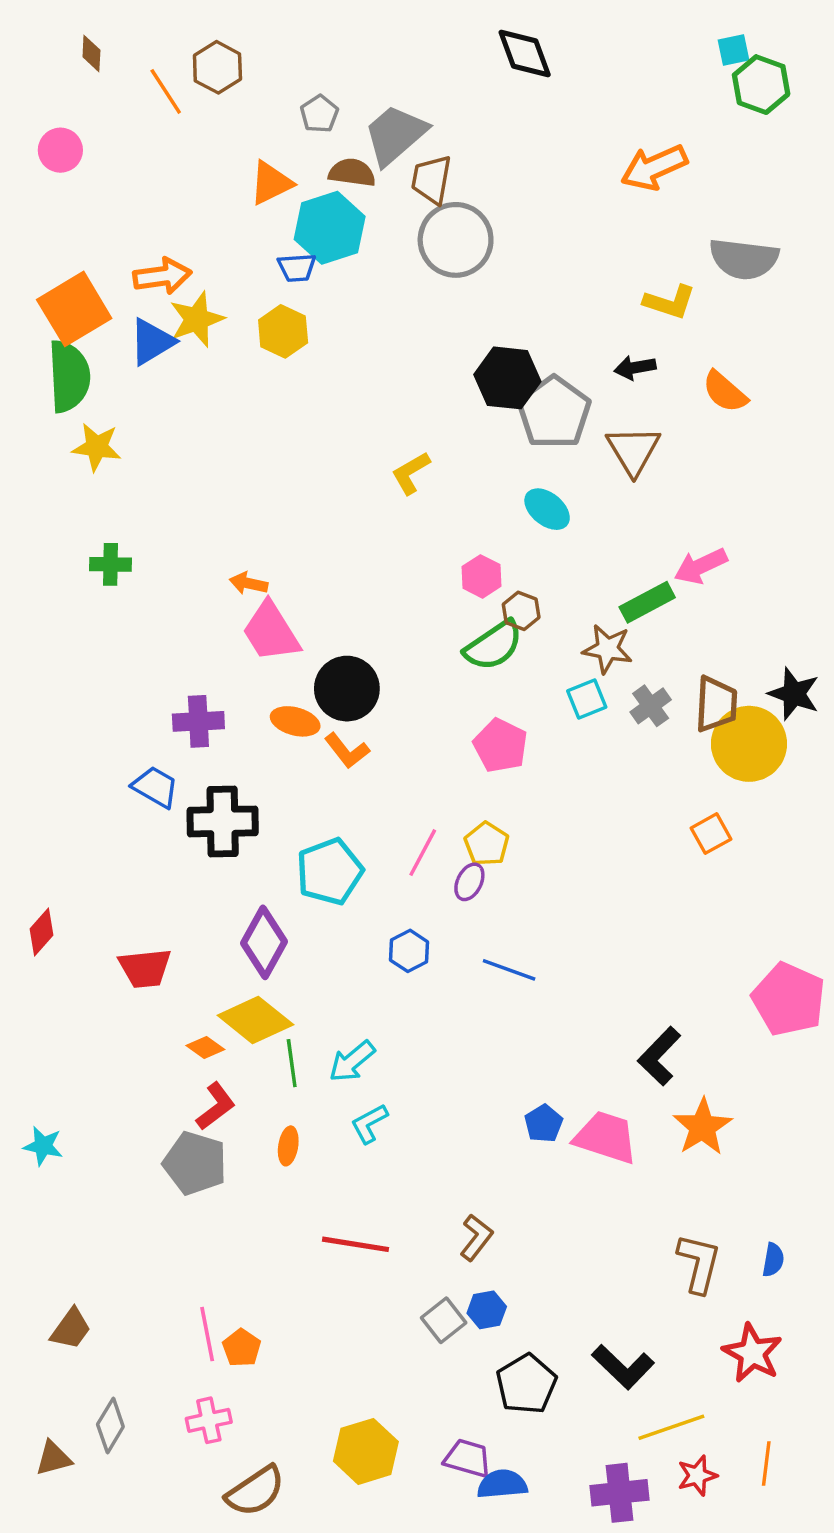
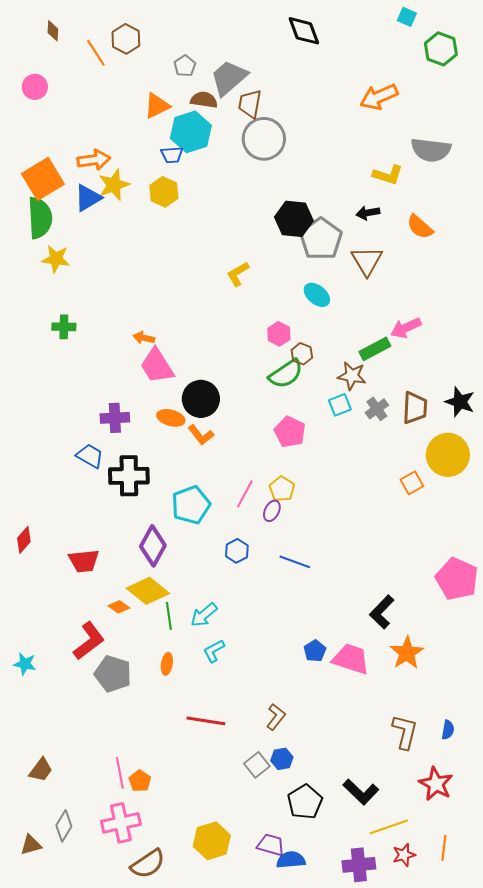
cyan square: (733, 50) -> (407, 17), moved, turned 36
yellow circle: (749, 744) -> (448, 455), moved
red L-shape: (216, 1106) -> (89, 641), moved, size x1.4
pink cross: (209, 1420) -> (121, 823), size x1.5

